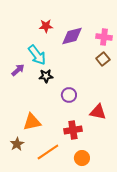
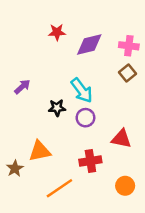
cyan arrow: (37, 55) -> (82, 90), moved
black star: (46, 76) -> (57, 108), moved
brown star: (17, 144) -> (15, 168), moved
orange circle: (82, 158) -> (125, 186), moved

